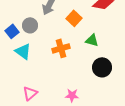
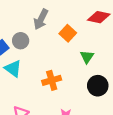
green triangle: (92, 40) -> (87, 57), turned 48
orange cross: (61, 48) -> (52, 80), moved

